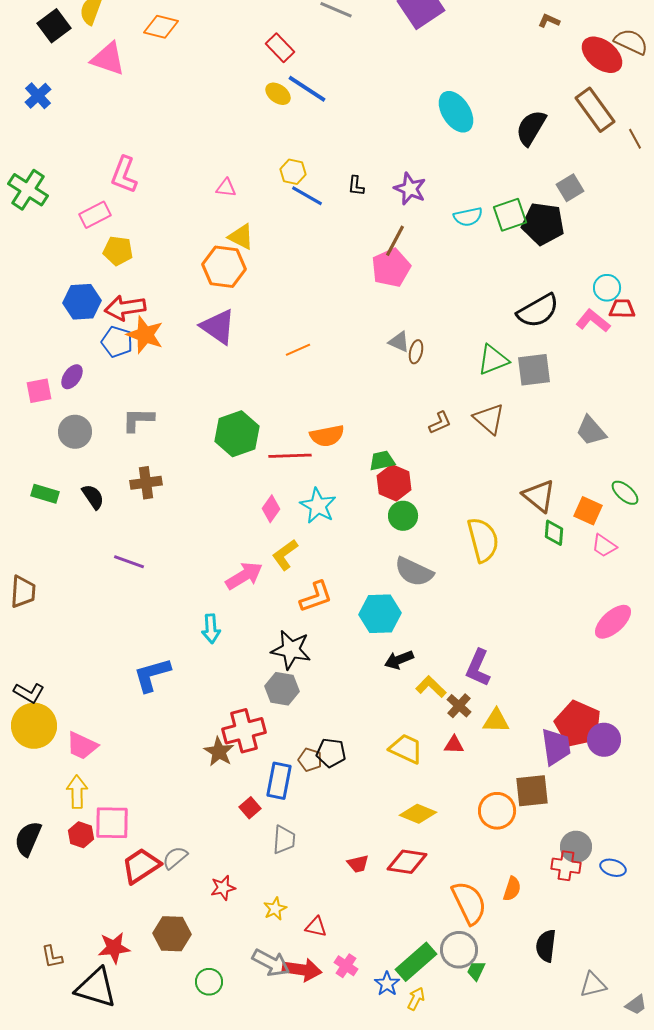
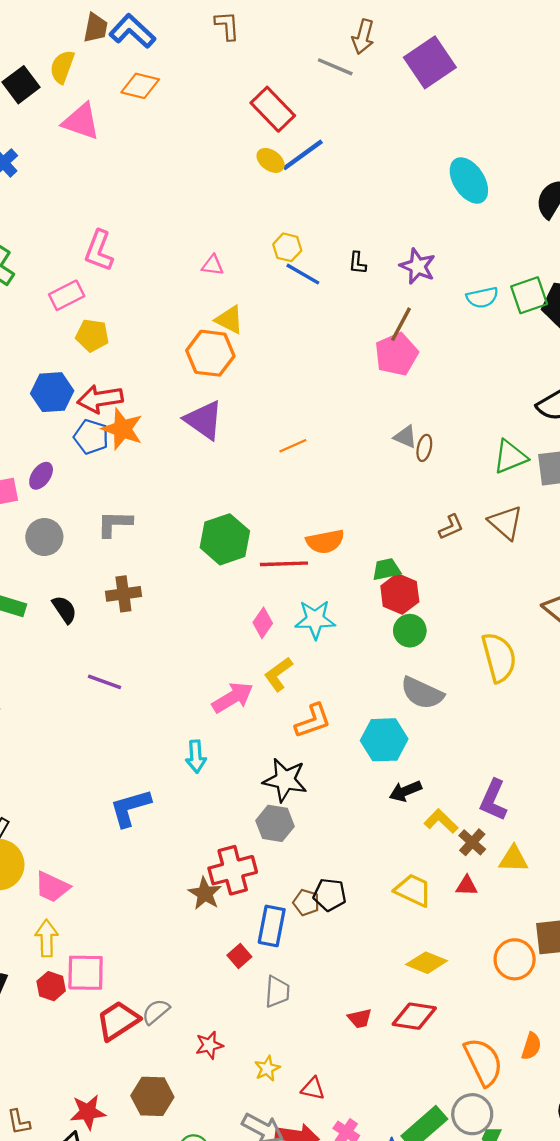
red rectangle: (280, 48) -> (273, 109), size x1.4
blue line: (307, 89) -> (303, 155), turned -69
cyan star: (318, 506) -> (315, 619), turned -30

